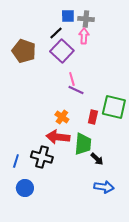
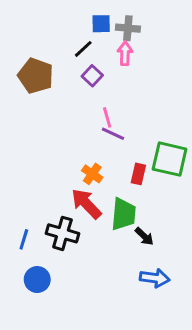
purple square: (62, 51) -> (92, 76), size x0.6
red arrow: (58, 137) -> (86, 204), turned 40

